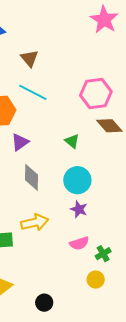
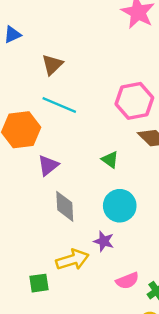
brown triangle: (29, 58) -> (52, 65), turned 30
purple star: (79, 209) -> (104, 241), moved

